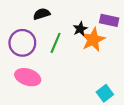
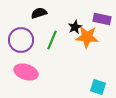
orange star: (93, 40) -> (87, 37), turned 30
cyan square: (105, 93) -> (98, 87), turned -35

